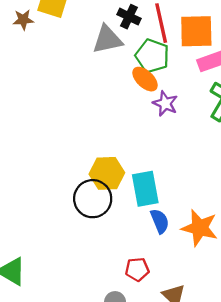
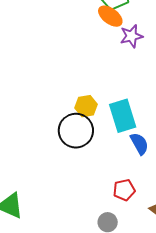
purple star: (165, 104) -> (131, 36), turned -30
yellow hexagon: (107, 173) -> (86, 106), size x0.7

